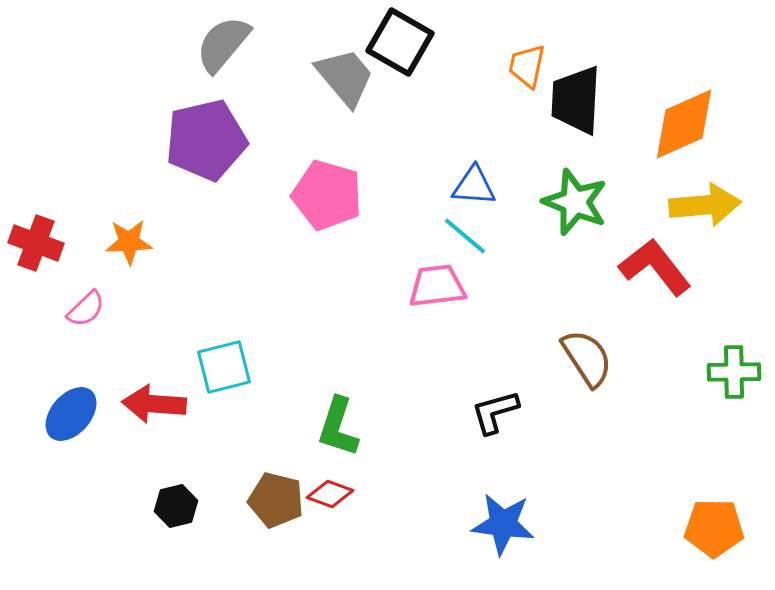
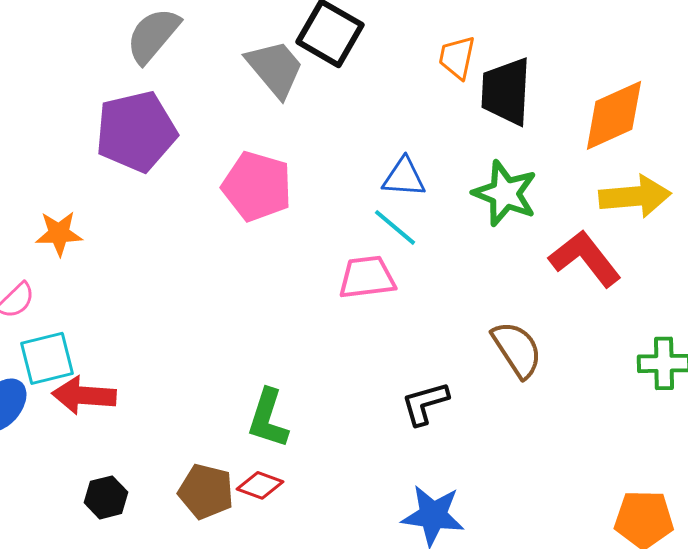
cyan square: (224, 367) -> (47, 358), moved

